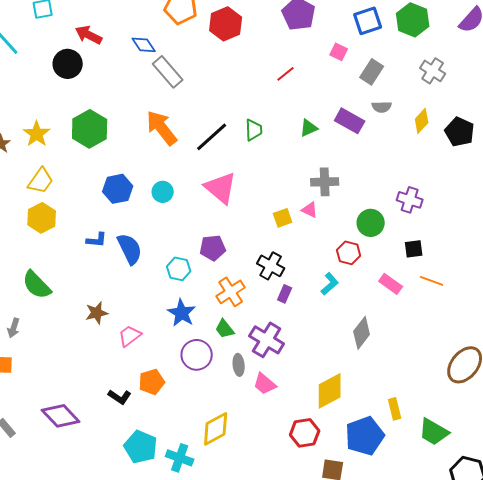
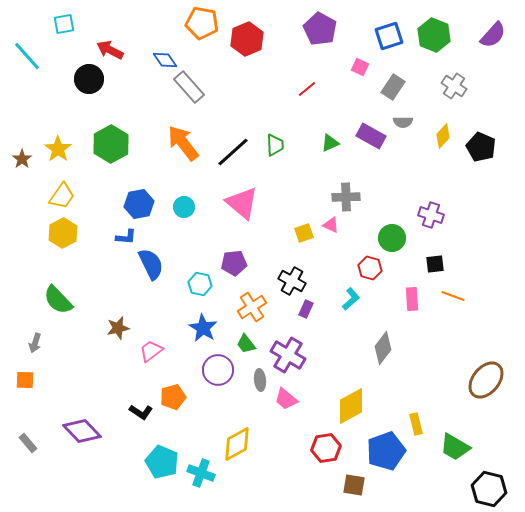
blue L-shape: (97, 240) -> (126, 237), moved
pink rectangle: (391, 284) -> (412, 299), turned 50

